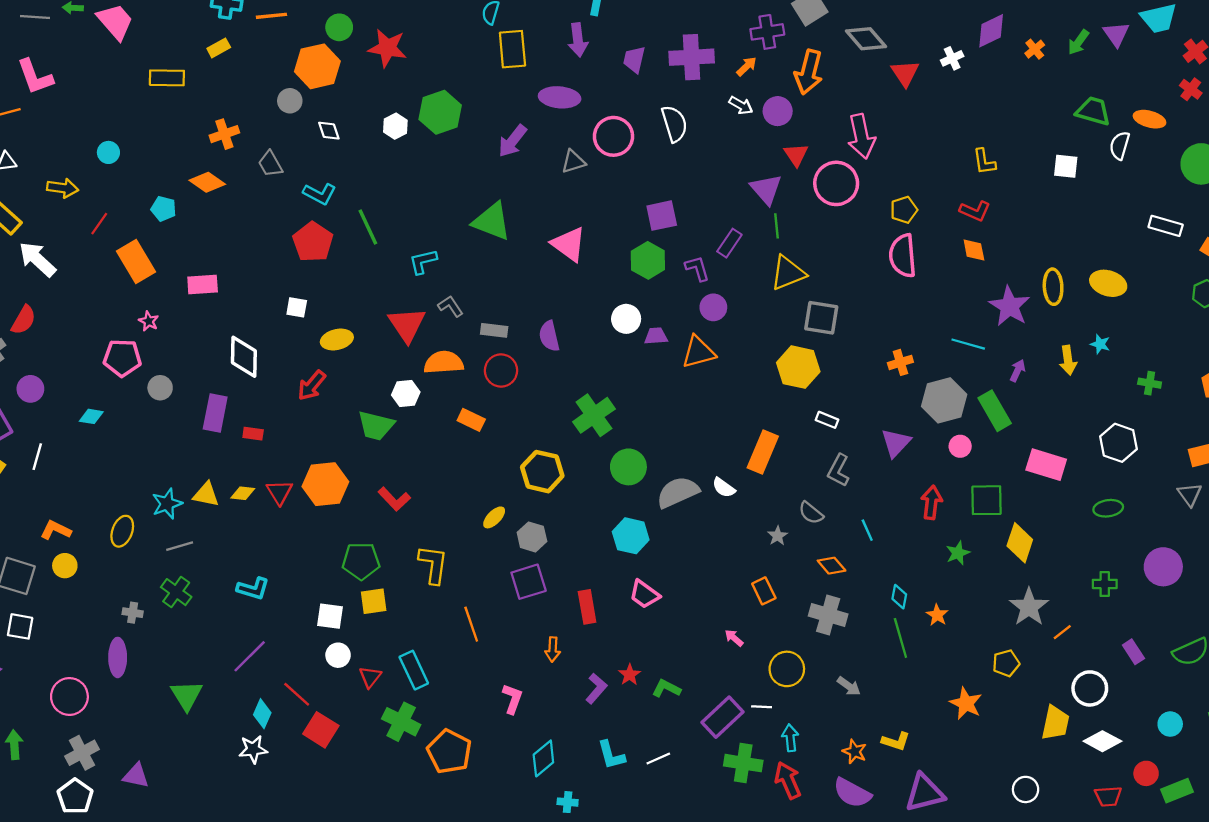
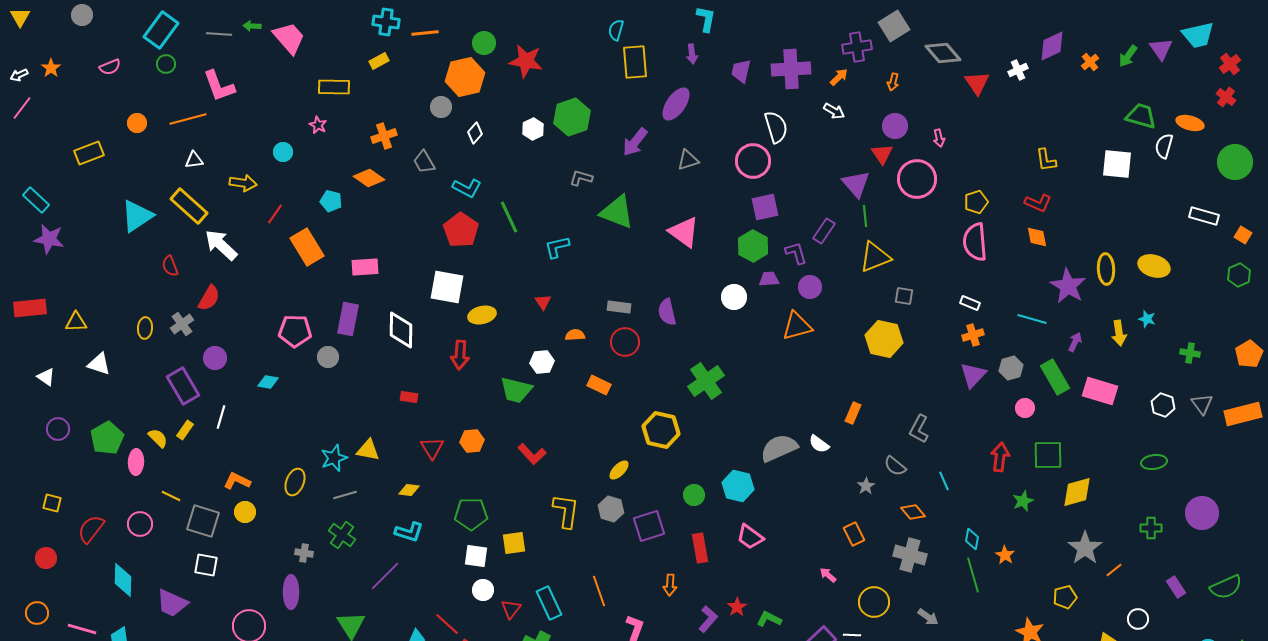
purple arrow: (578, 40) -> (692, 54), size x0.7
orange arrow: (809, 72) -> (893, 82), size x0.5
purple ellipse: (560, 97) -> (676, 104), turned -60
purple circle: (778, 111) -> (895, 126), moved
white diamond: (329, 131) -> (475, 133), turned 60
pink circle: (613, 136) -> (753, 161), moved
pink arrow: (861, 136) -> (939, 138), size x0.5
white square: (1066, 166) -> (1117, 164), size x1.4
gray L-shape: (450, 306) -> (581, 178), moved, turned -40
white square: (297, 307) -> (447, 287), size x1.8
gray square: (821, 318) -> (904, 296), size x0.6
pink star: (149, 321) -> (318, 125), moved
red triangle: (407, 325) -> (543, 302), size x0.5
purple trapezoid: (656, 336) -> (769, 279), moved
orange semicircle: (444, 362) -> (575, 335), size x0.6
red arrow: (312, 385) -> (460, 355), turned -36
gray hexagon: (944, 400) -> (1011, 368), size x0.6
purple rectangle: (215, 413) -> (348, 319), moved
white rectangle: (827, 420) -> (970, 303), moved
purple triangle: (896, 443) -> (973, 375), moved
white hexagon: (1119, 443) -> (1163, 405), size x0.7
orange rectangle: (763, 452) -> (853, 413), size x0.6
pink rectangle: (1046, 465) -> (1100, 391), moved
green circle: (628, 467) -> (694, 495), moved, size x0.7
orange hexagon: (325, 484) -> (472, 441), size x0.6
yellow diamond: (243, 493) -> (409, 490), moved
gray triangle: (1190, 494) -> (1202, 404), moved
gray hexagon: (532, 537) -> (611, 509), moved
yellow diamond: (1020, 543) -> (1077, 492), turned 56
green pentagon: (361, 561) -> (471, 514), moved
orange line: (471, 624) -> (599, 591), moved
purple line: (250, 656) -> (385, 576), moved
white circle: (1090, 688) -> (1138, 619), size x0.7

